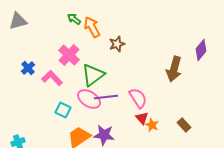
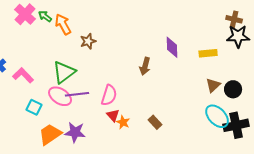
purple diamond: (201, 50) -> (172, 47), turned -40
pink cross: (69, 55) -> (25, 14), moved
brown arrow: (174, 69) -> (145, 66), size x0.7
pink semicircle: (138, 98) -> (109, 95), turned 50

